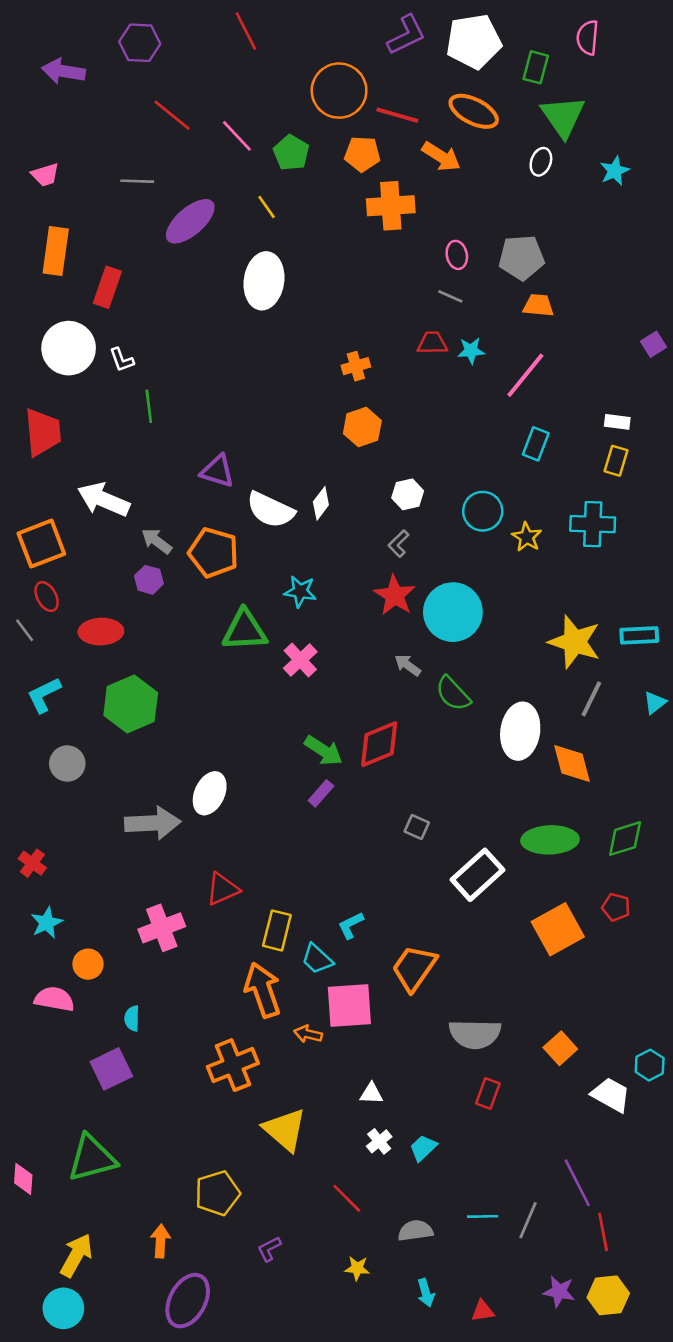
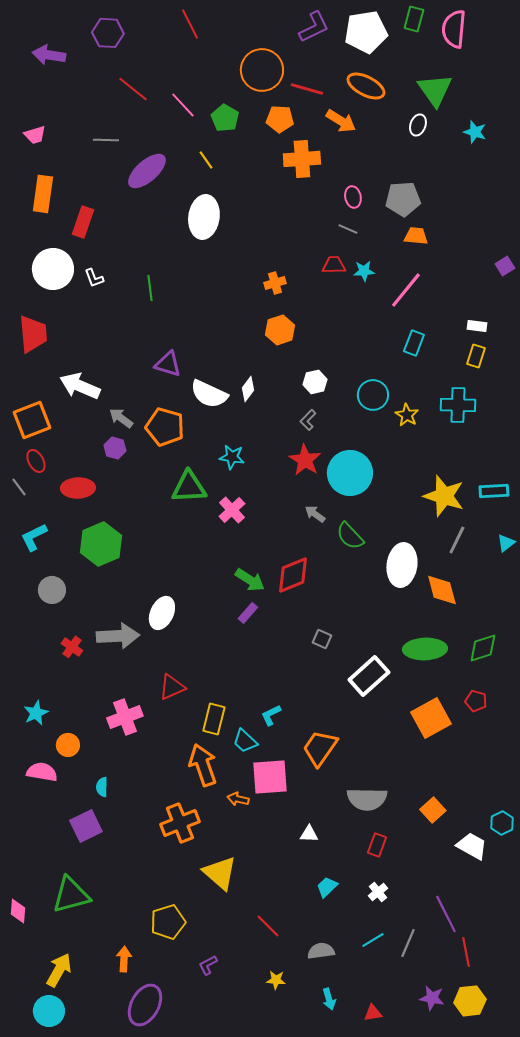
pink semicircle: (588, 38) -> (454, 29), size x1.4
green rectangle: (536, 67) -> (414, 19), moved
cyan star: (615, 171) -> (475, 132), turned -30
green line: (149, 406) -> (150, 288), moved
red cross: (32, 863) -> (72, 647), moved
white triangle: (371, 1094) -> (309, 834), moved
white cross: (379, 1141) -> (378, 892), moved
cyan line: (483, 1216) -> (373, 940), turned -30

